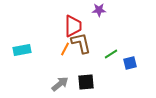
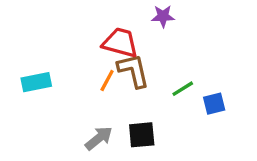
red trapezoid: (73, 26) -> (120, 43), turned -75

